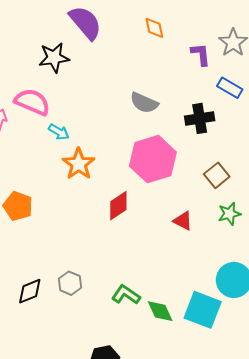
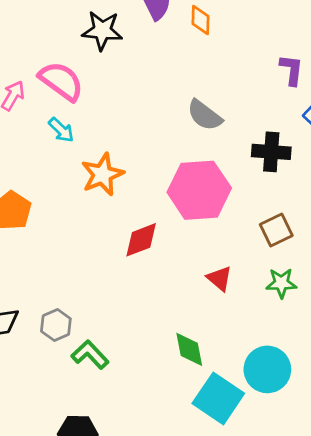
orange diamond: (154, 28) -> (200, 20), moved
cyan arrow: (59, 132) -> (61, 130), moved
green L-shape: (126, 295) -> (90, 355), moved
green diamond: (160, 311) -> (189, 349), moved

